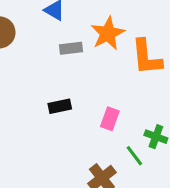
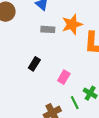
black rectangle: (60, 106) -> (34, 64), turned -56

